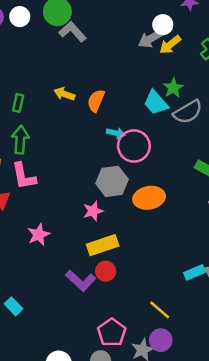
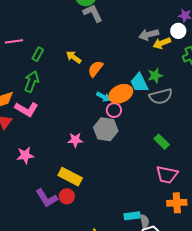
white circle: (163, 25) -> (178, 31), moved
pink circle: (134, 146) -> (114, 110), size x0.6
pink L-shape: (24, 176) -> (26, 109), turned -65
gray hexagon: (112, 181) -> (106, 129), moved
orange ellipse: (149, 198) -> (121, 94), moved, turned -30
pink star: (93, 211) -> (75, 140), moved
yellow rectangle: (103, 245) -> (70, 177), turned 30

